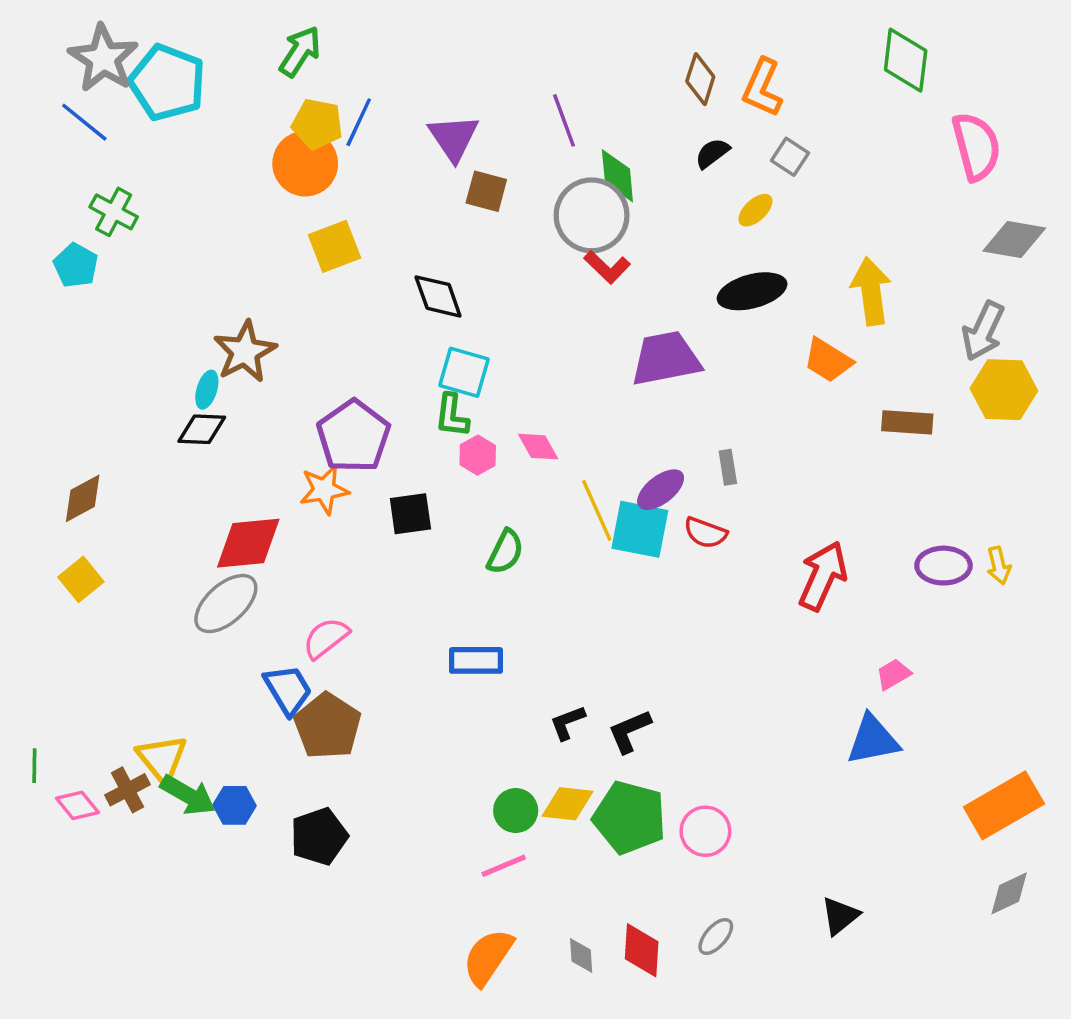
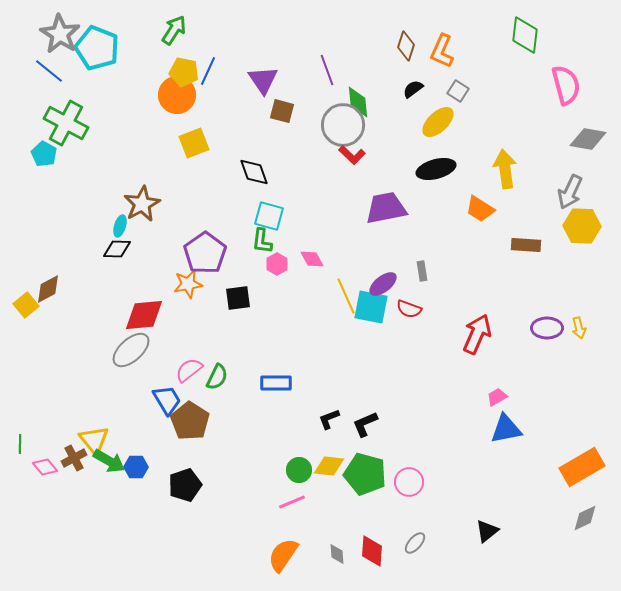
yellow ellipse: (755, 210) -> (438, 122), size x1.6
green cross: (114, 212) -> (66, 123), size x1.6
green semicircle: (505, 552) -> (217, 377), moved
yellow square: (81, 579) -> (26, 305), moved
pink trapezoid: (893, 674) -> (497, 397), moved

